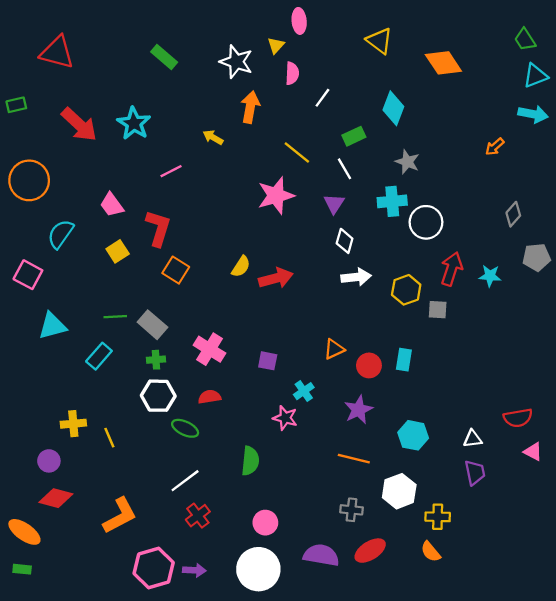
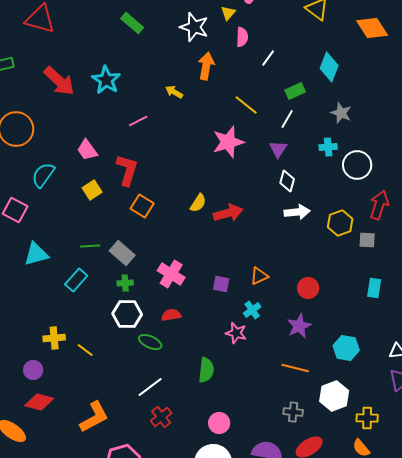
white line: (345, 169) -> (287, 119), turned 60
cyan cross: (392, 201) -> (328, 147), size x0.7
orange triangle: (334, 349) -> (259, 276), moved
cyan rectangle: (404, 360) -> (374, 288), moved
yellow line: (109, 438) -> (85, 350), turned -30

